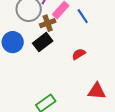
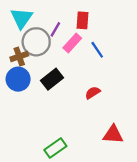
brown cross: (48, 23) -> (19, 57), moved

